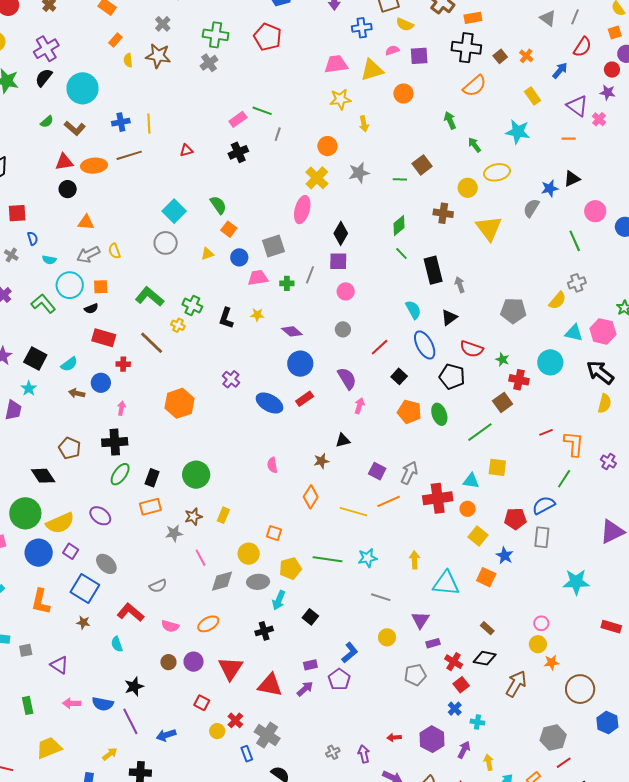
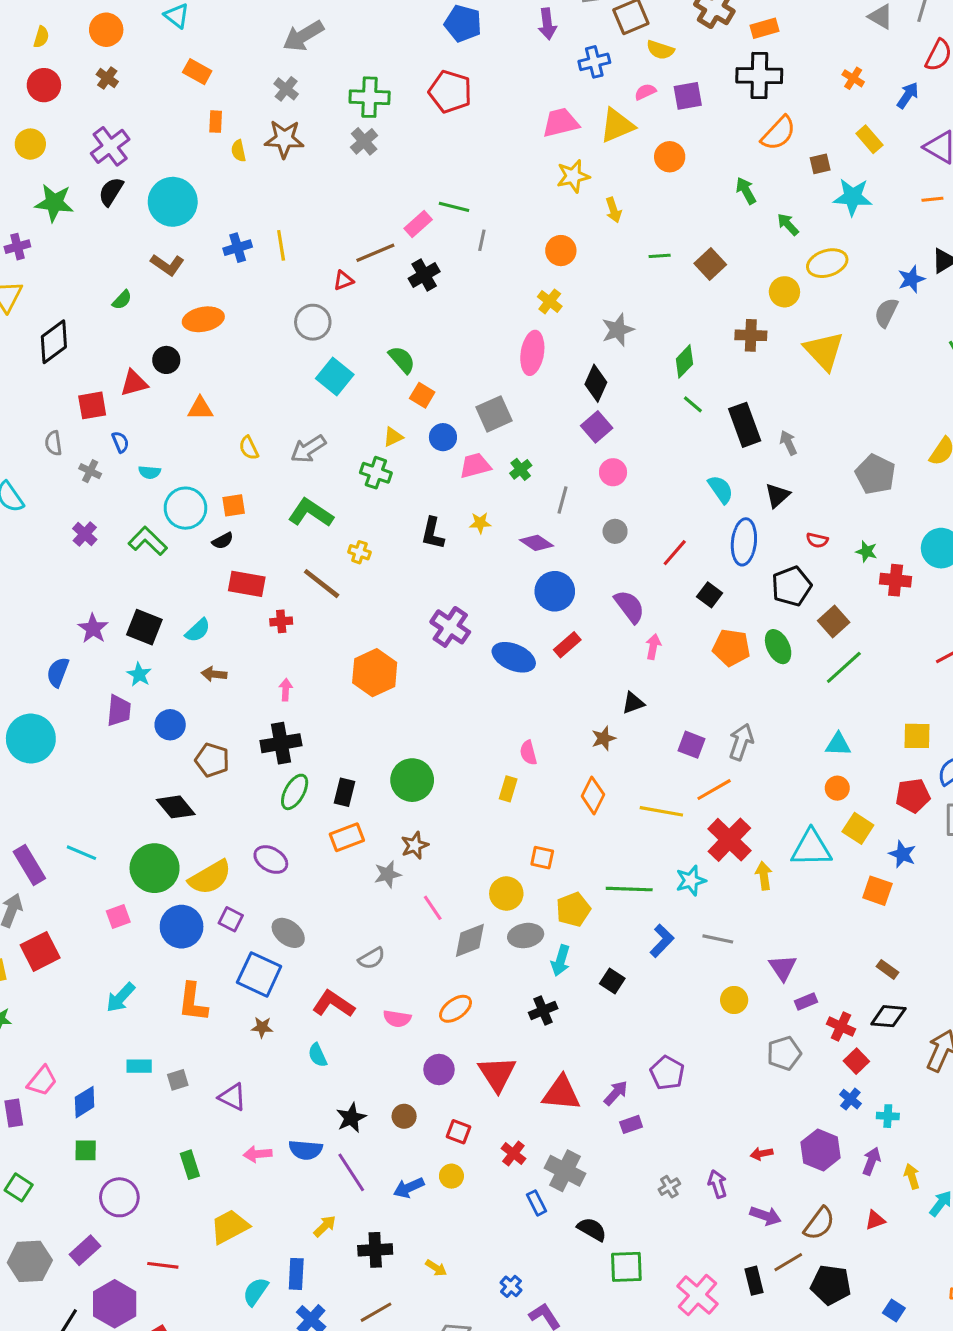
orange rectangle: (115, 40) -> (216, 122), turned -32
brown square: (500, 56) -> (820, 164), moved, turned 32
green semicircle: (47, 122) -> (122, 300), moved
brown line: (129, 155) -> (375, 253), moved
red triangle: (64, 162) -> (134, 383), moved
gray star: (359, 173) -> (618, 330), moved
yellow cross: (317, 178) -> (550, 301), size x0.7
green line: (400, 179) -> (660, 256), moved
gray circle: (166, 243) -> (313, 322), moved
gray arrow: (88, 255) -> (308, 449), moved
purple square: (338, 261) -> (597, 427), turned -36
gray line: (310, 275) -> (562, 500), moved
green cross: (287, 283) -> (521, 469), turned -32
green cross: (192, 306) -> (376, 473), moved
gray pentagon: (513, 311) -> (875, 474), turned 30
blue ellipse: (425, 345) -> (744, 542), turned 40
red semicircle: (472, 349) -> (817, 540), size x0.6
black pentagon: (452, 377) -> (792, 586), turned -30
purple cross: (231, 379) -> (450, 627), size x1.4
blue circle: (101, 383) -> (170, 725), moved
brown square: (503, 402) -> (834, 621), moved
yellow square: (497, 467) -> (917, 736), moved
red cross: (438, 498) -> (729, 840), moved, turned -32
yellow rectangle: (223, 515) -> (508, 789), moved
cyan triangle: (446, 583) -> (811, 848), moved
blue L-shape: (350, 653) -> (662, 941), moved
brown circle: (168, 662) -> (404, 1116), moved
purple rectangle: (310, 665) -> (631, 1124), moved
yellow circle: (217, 731) -> (451, 1176), moved

